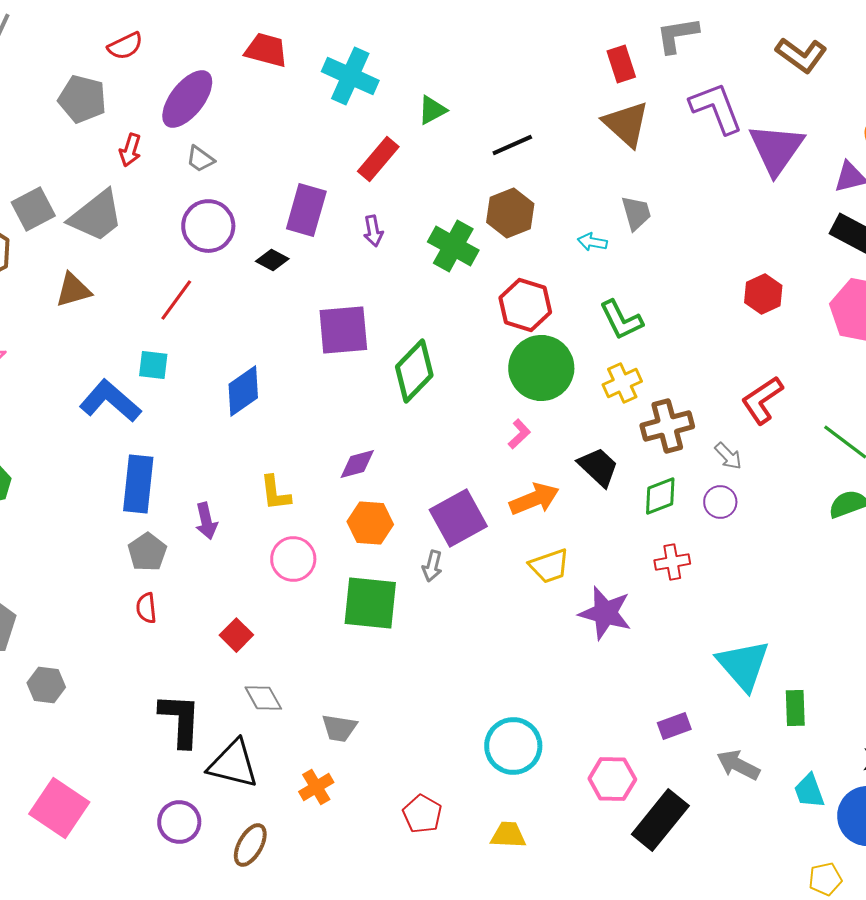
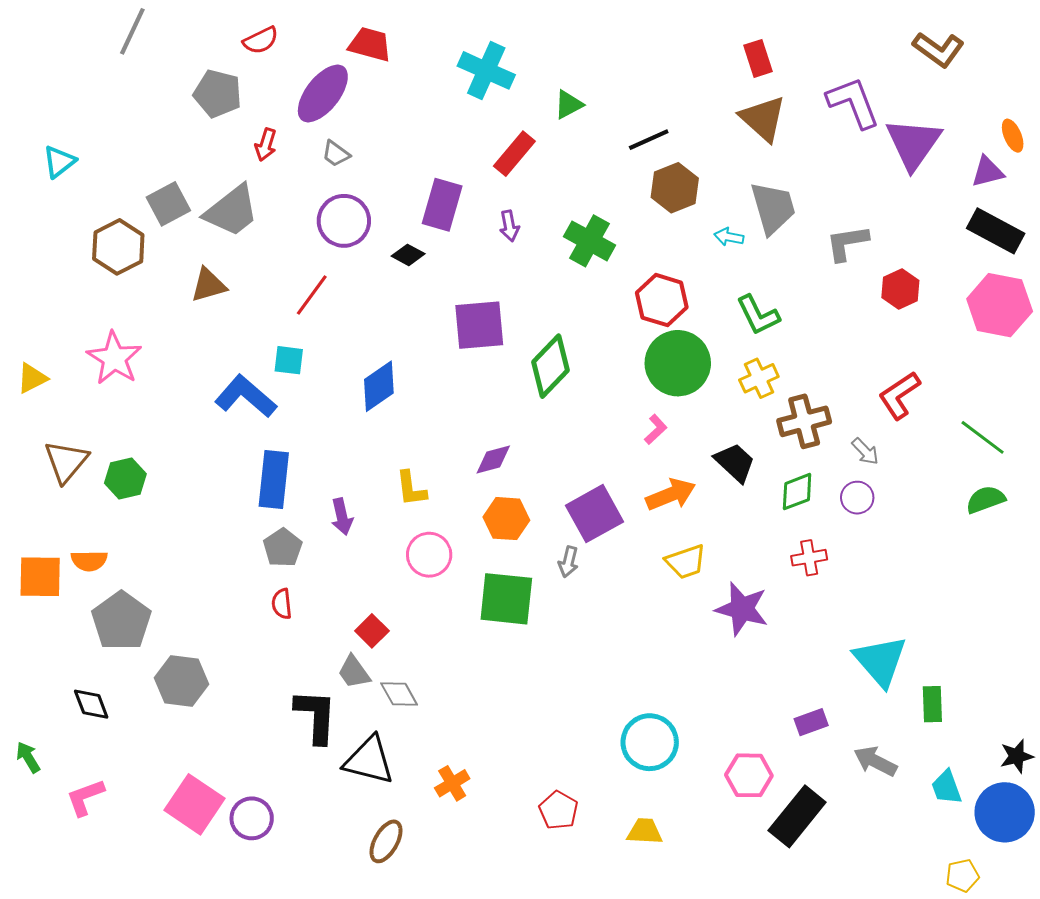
gray L-shape: (677, 35) -> (847, 243), moved
red trapezoid: (266, 50) -> (370, 44), moved
brown hexagon: (510, 213) -> (675, 188), moved
gray trapezoid: (636, 213) -> (773, 208), size x1.5
gray hexagon: (46, 685) -> (181, 681), size x1.4
gray trapezoid: (339, 728) -> (354, 672), moved, turned 45
purple circle: (179, 822) -> (252, 818), moved

